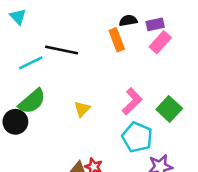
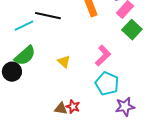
yellow triangle: (82, 109) -> (64, 62), turned -32
green square: (169, 109) -> (132, 30), moved

